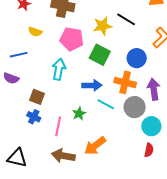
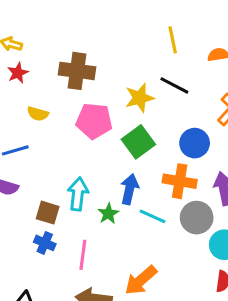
green square: (100, 55) -> (138, 142), turned 30
cyan arrow: (59, 69) -> (78, 194), moved
blue arrow: (92, 85) -> (130, 189), turned -72
green star: (79, 114) -> (108, 214), moved

